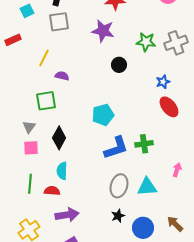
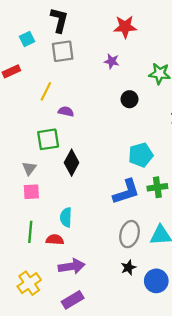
purple star: (103, 31) -> (112, 61), size x0.6
cyan pentagon: (103, 115) -> (141, 155), moved
black diamond: (59, 138) -> (72, 163), moved

